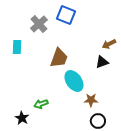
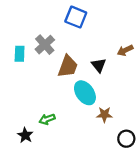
gray cross: (39, 24) -> (45, 45), moved
black triangle: (102, 62) -> (99, 65), moved, turned -48
black circle: (98, 121) -> (126, 139), moved

